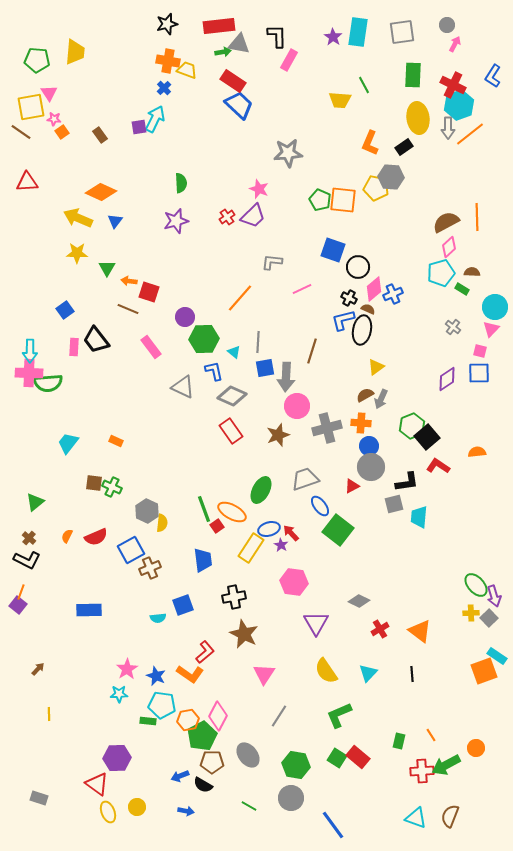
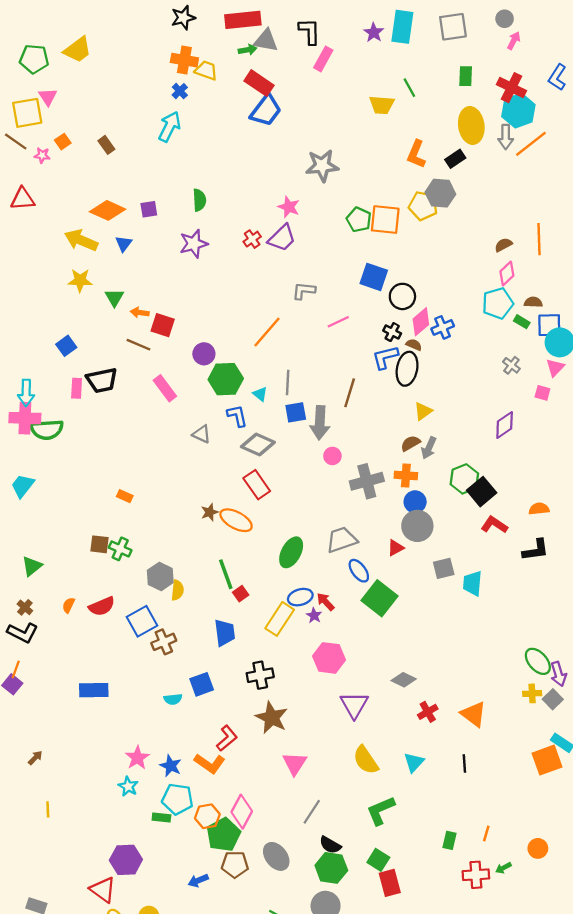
yellow trapezoid: (75, 52) -> (78, 50), turned 48
green rectangle: (413, 75) -> (466, 76), size x0.7
blue trapezoid: (239, 105) -> (266, 111), turned 84
pink star: (54, 119) -> (42, 155), moved
purple square: (139, 127) -> (149, 209), moved
brown semicircle: (446, 222) -> (503, 245), size x0.6
black trapezoid: (96, 340) -> (102, 380), turned -64
blue square: (479, 373) -> (549, 325), moved
gray triangle: (183, 387) -> (202, 434), size x0.7
pink circle: (297, 406) -> (332, 456), size x0.6
brown star: (278, 435) -> (210, 512), moved, size x0.7
cyan trapezoid: (68, 443) -> (23, 486), moved
black L-shape: (407, 482) -> (536, 550), moved
orange ellipse: (232, 512) -> (236, 520), moved
cyan star: (119, 694) -> (128, 786), turned 30
orange line: (431, 735) -> (486, 833), turned 48
red rectangle: (358, 757) -> (390, 883), moved, turned 35
green arrow: (446, 765) -> (503, 868), size x0.5
black semicircle: (203, 785) -> (330, 845), moved

